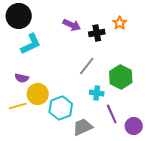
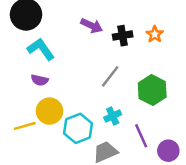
orange star: (120, 23) -> (155, 34), moved
cyan L-shape: (31, 44) -> (41, 49), turned -100
purple semicircle: (22, 78) -> (40, 80), moved
cyan cross: (97, 93) -> (113, 116), moved, turned -32

